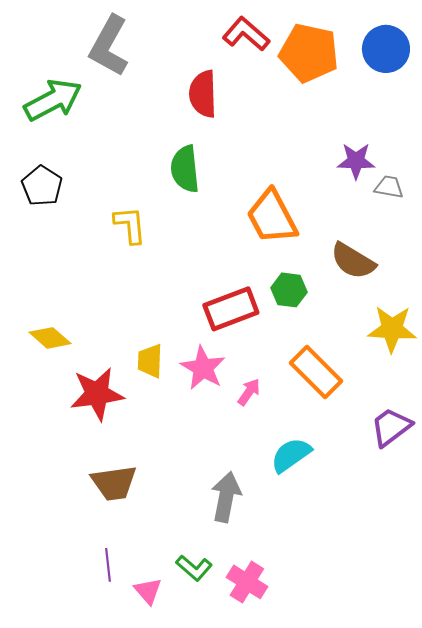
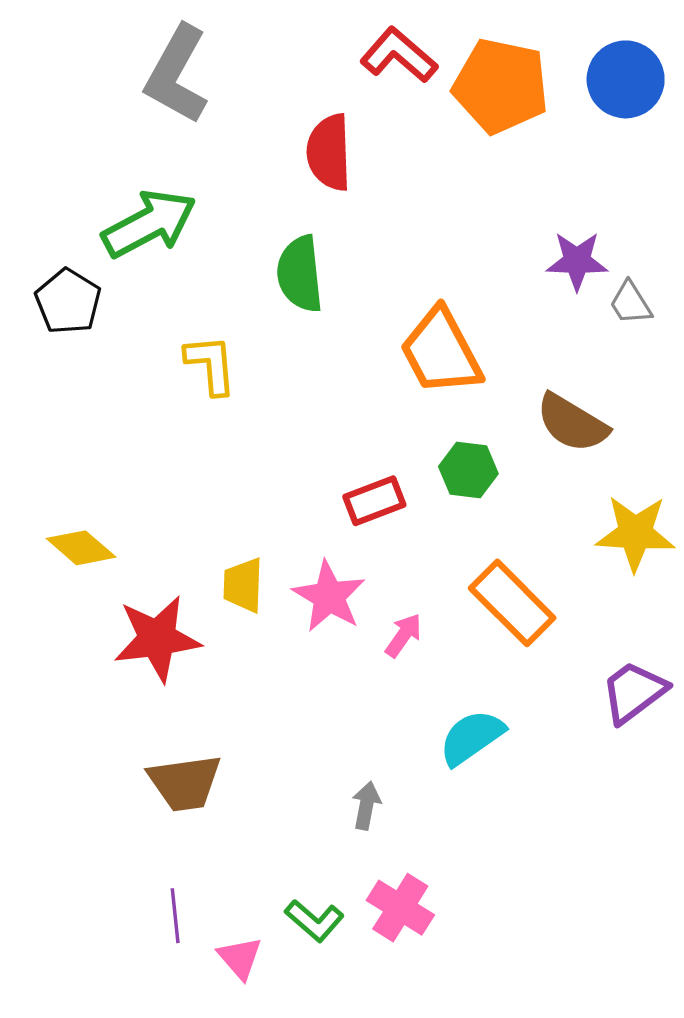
green arrow: (53, 100) -> (149, 224), moved
gray trapezoid: (389, 187) -> (630, 303), turned -132
red rectangle: (231, 309) -> (374, 501), size x0.7
gray arrow: (226, 497) -> (366, 805), size x0.6
pink cross: (247, 582) -> (400, 908), moved

